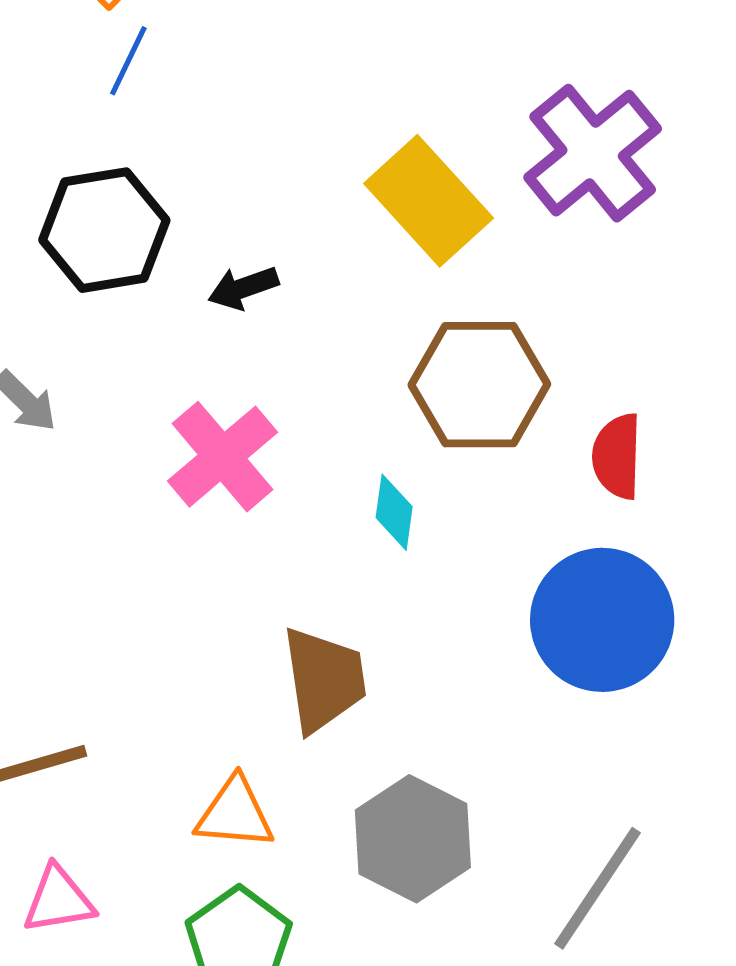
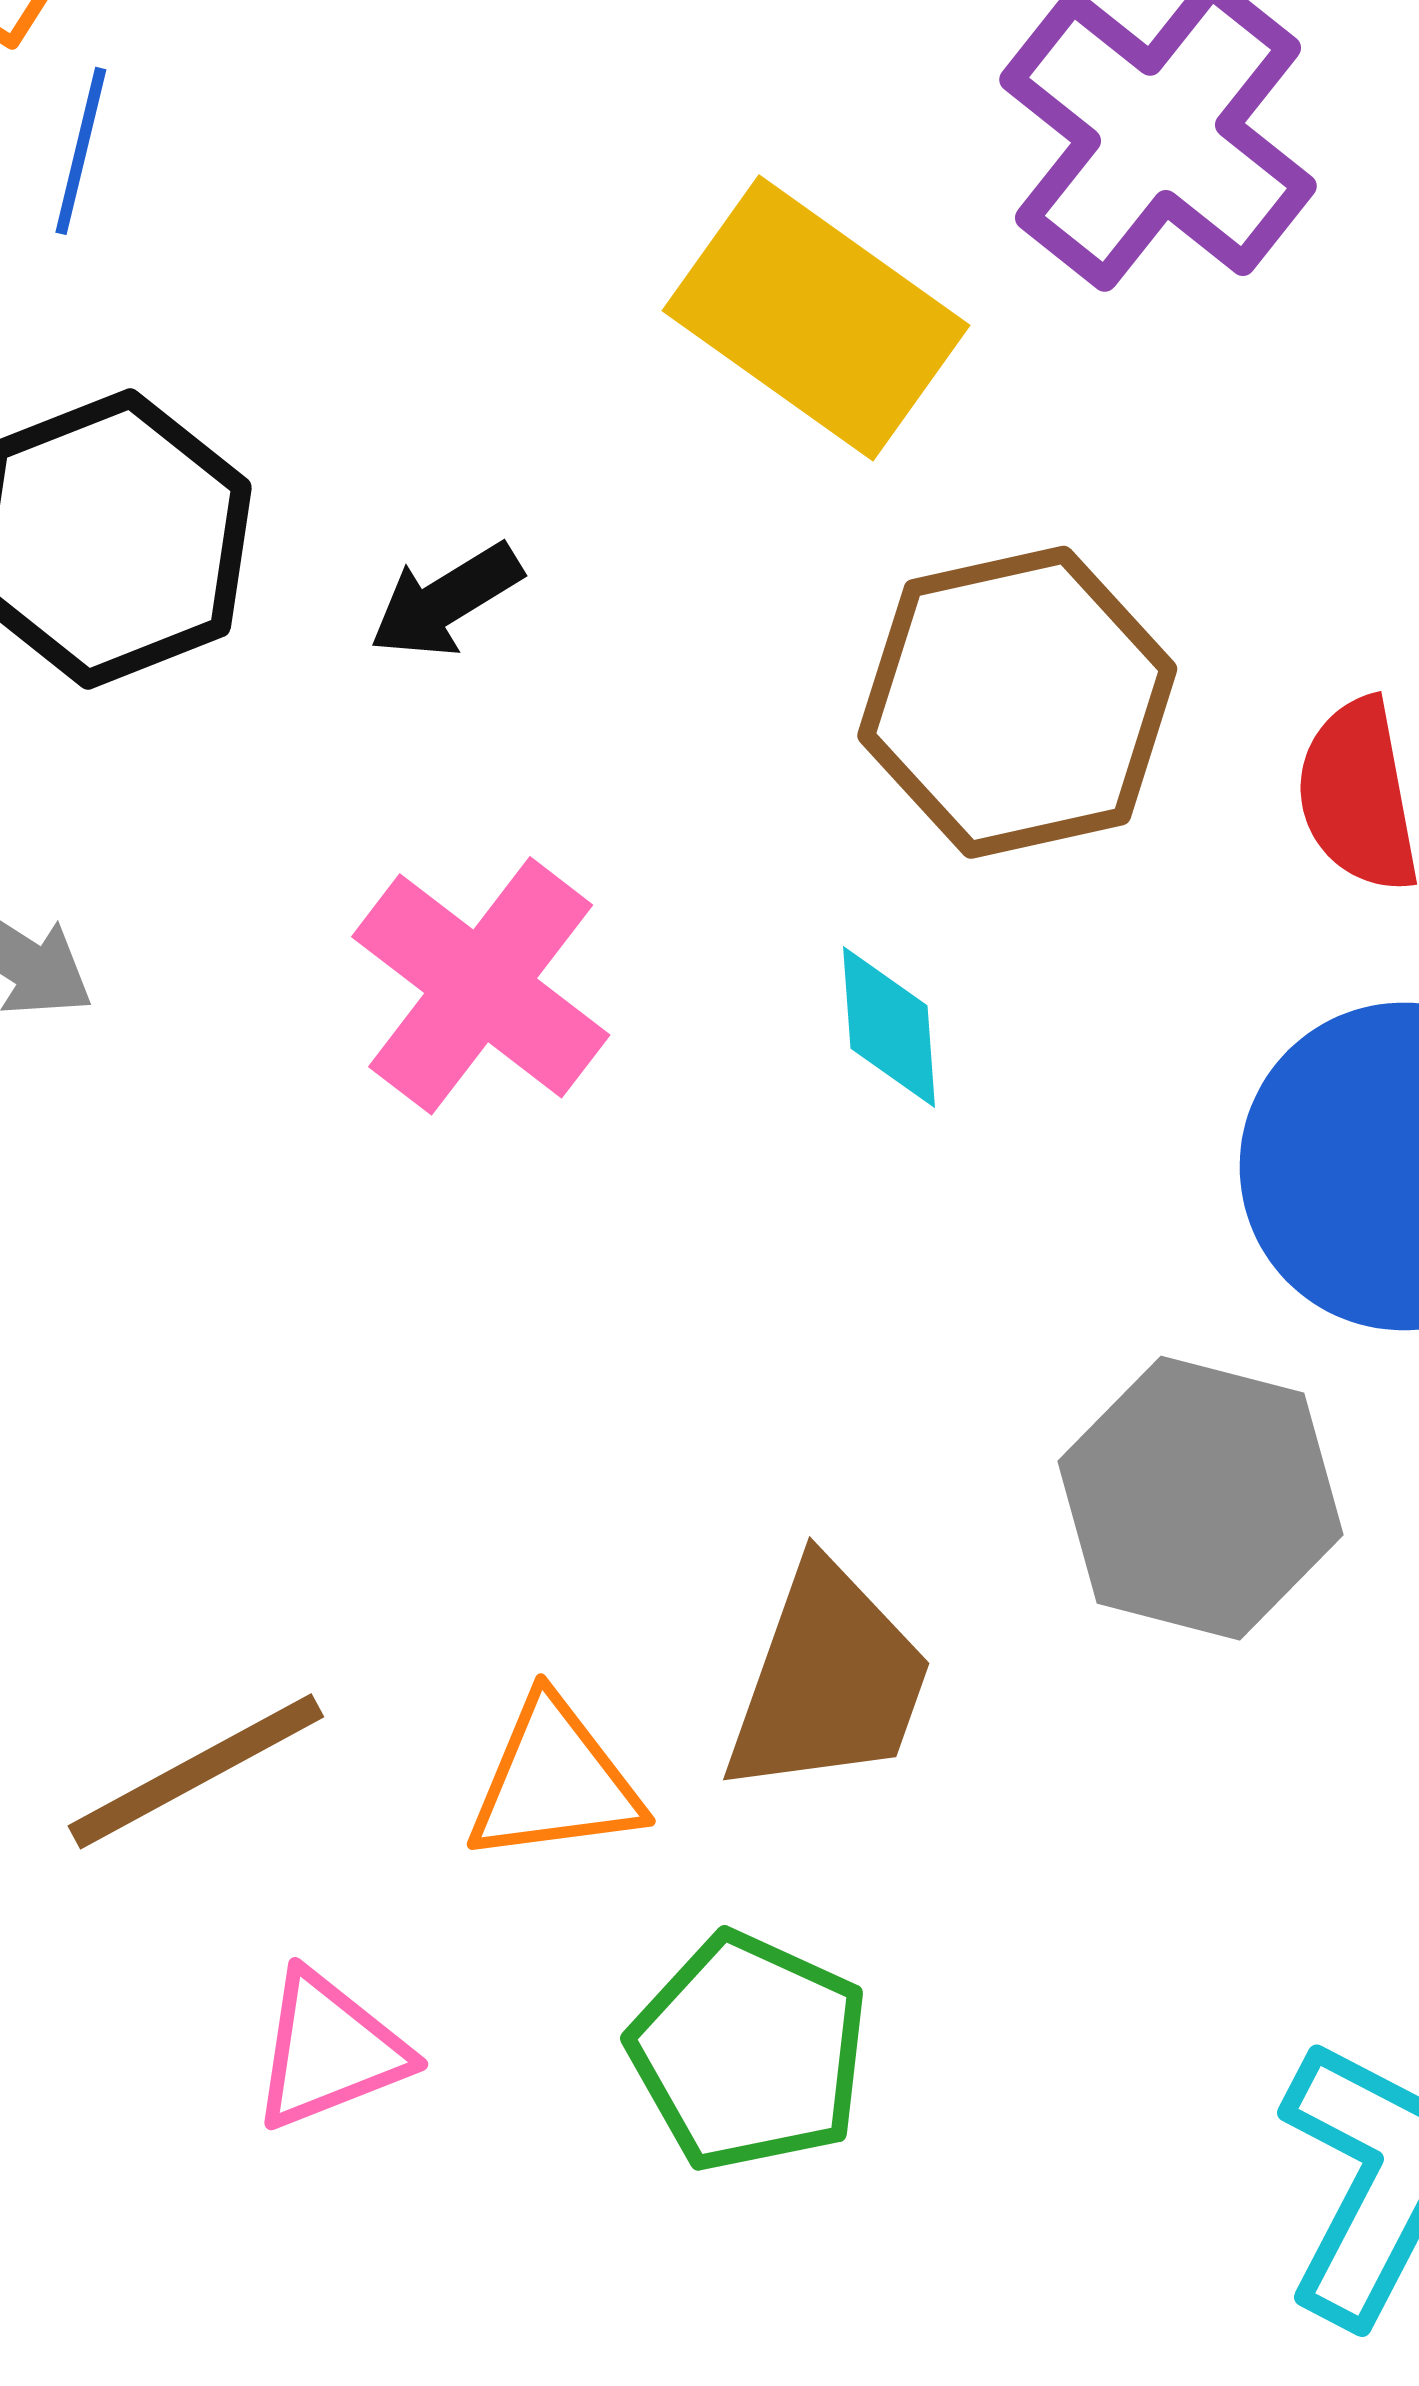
brown trapezoid: (324, 679) -> (829, 1680), moved, turned 40
orange triangle: (235, 814) -> (554, 1781), moved
gray hexagon: (413, 839) -> (1200, 1498), moved

